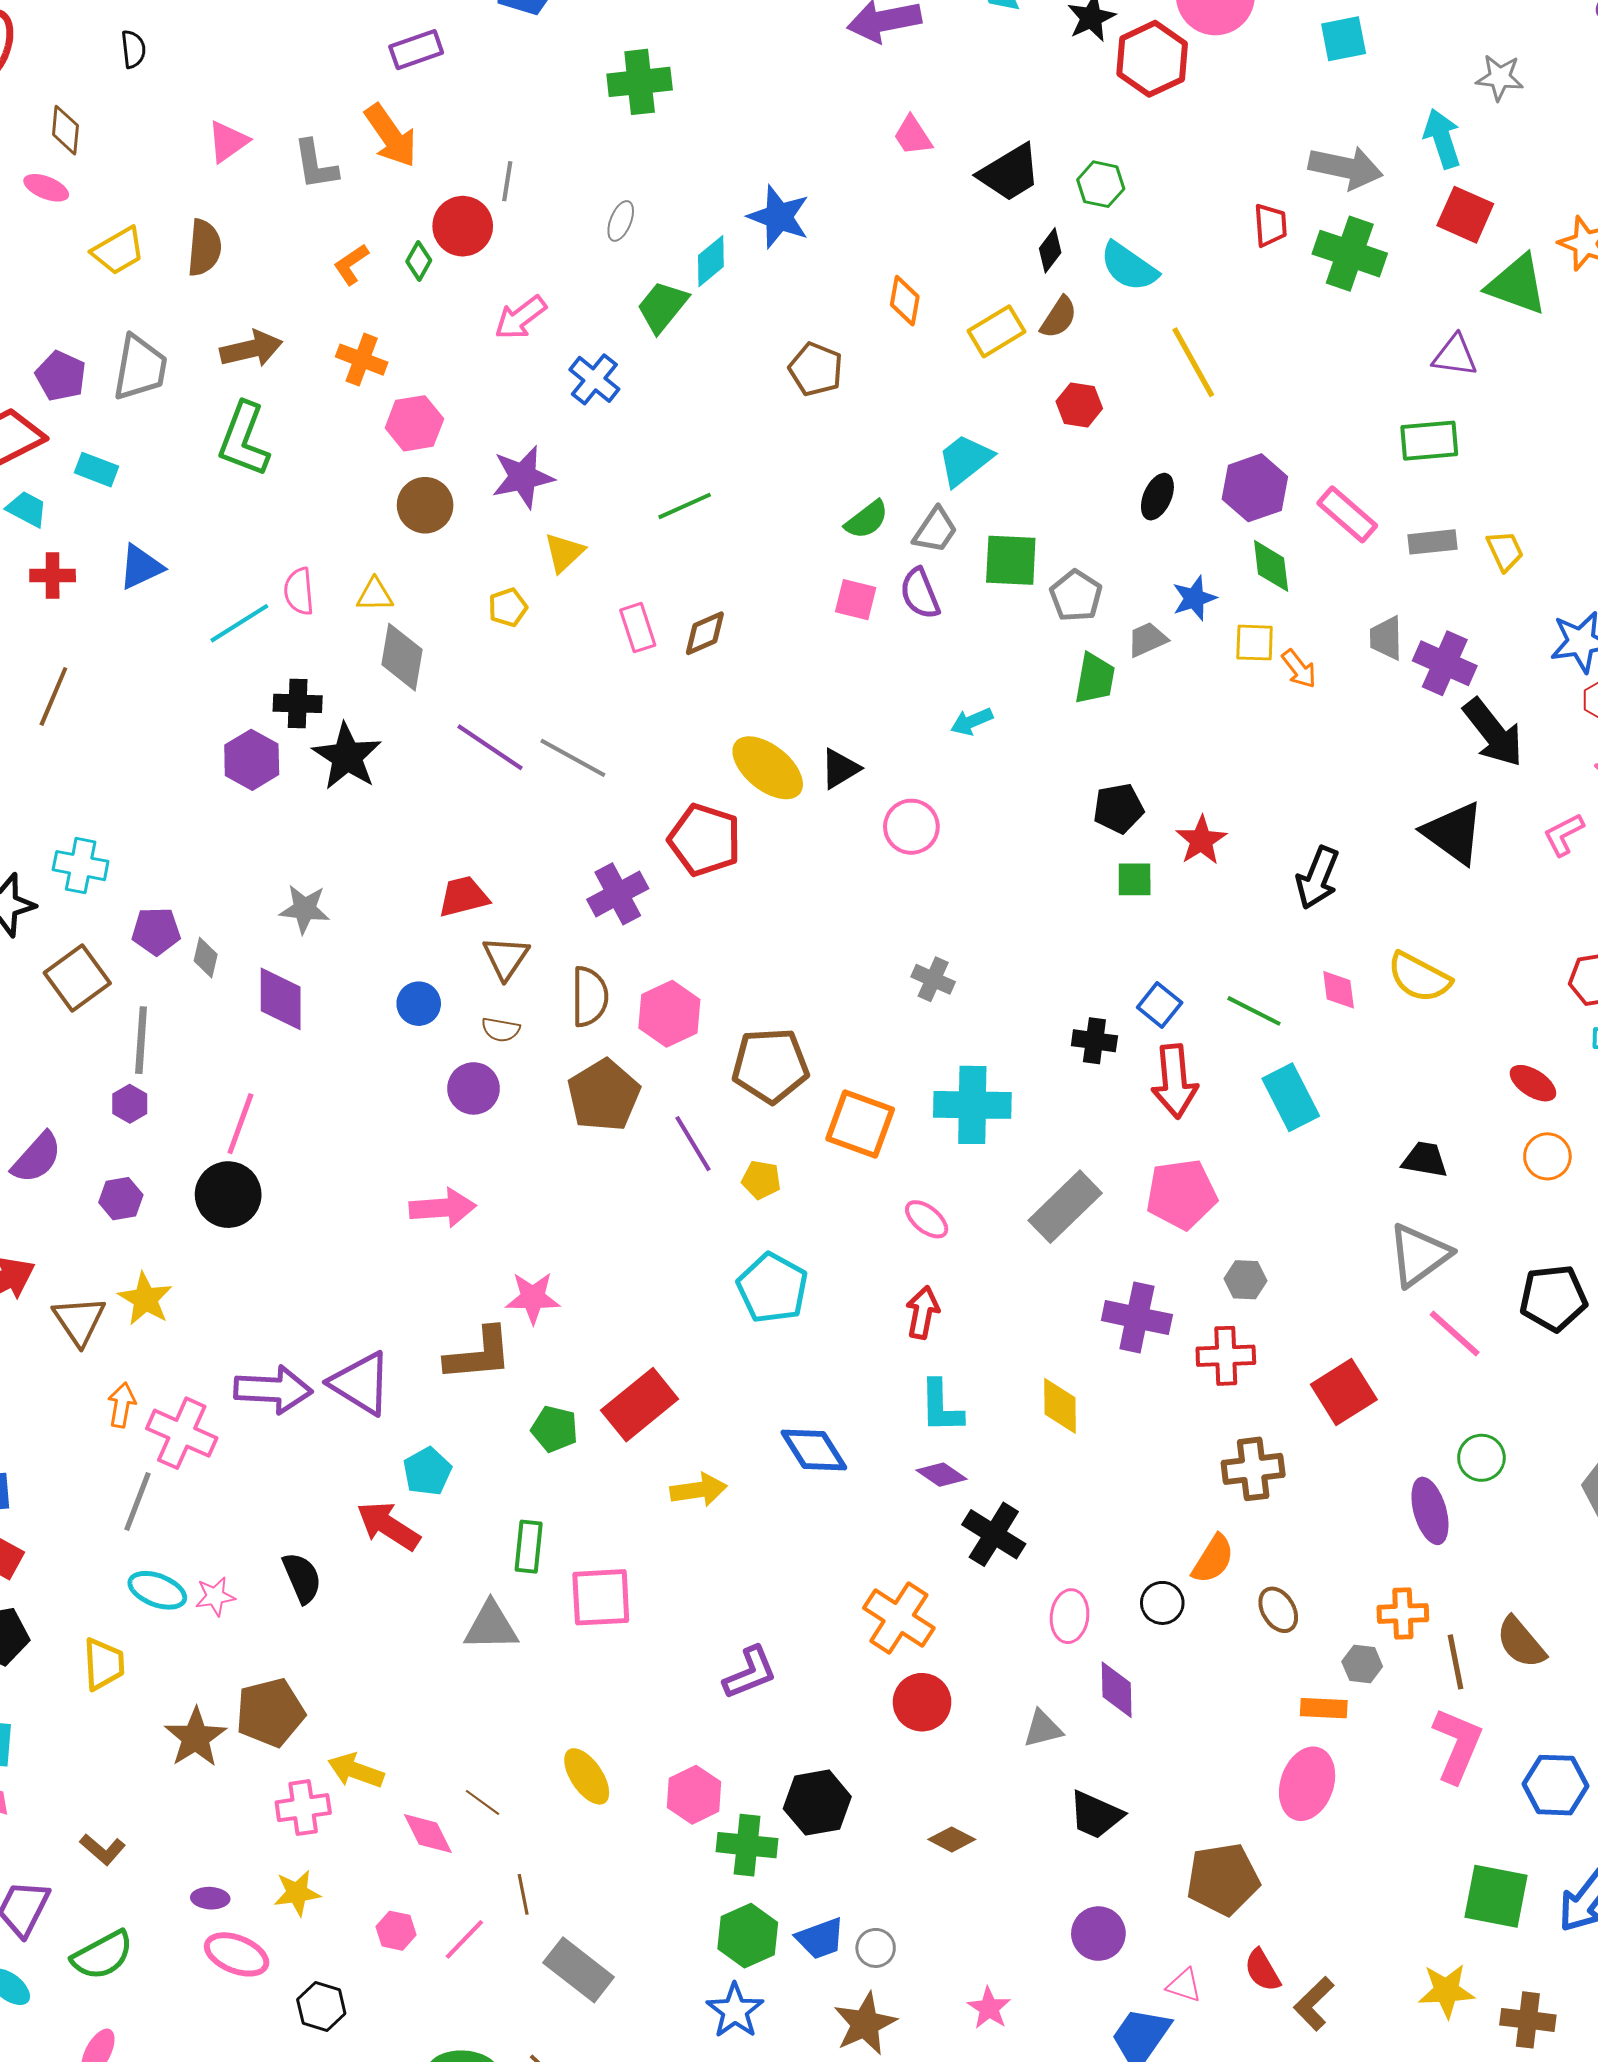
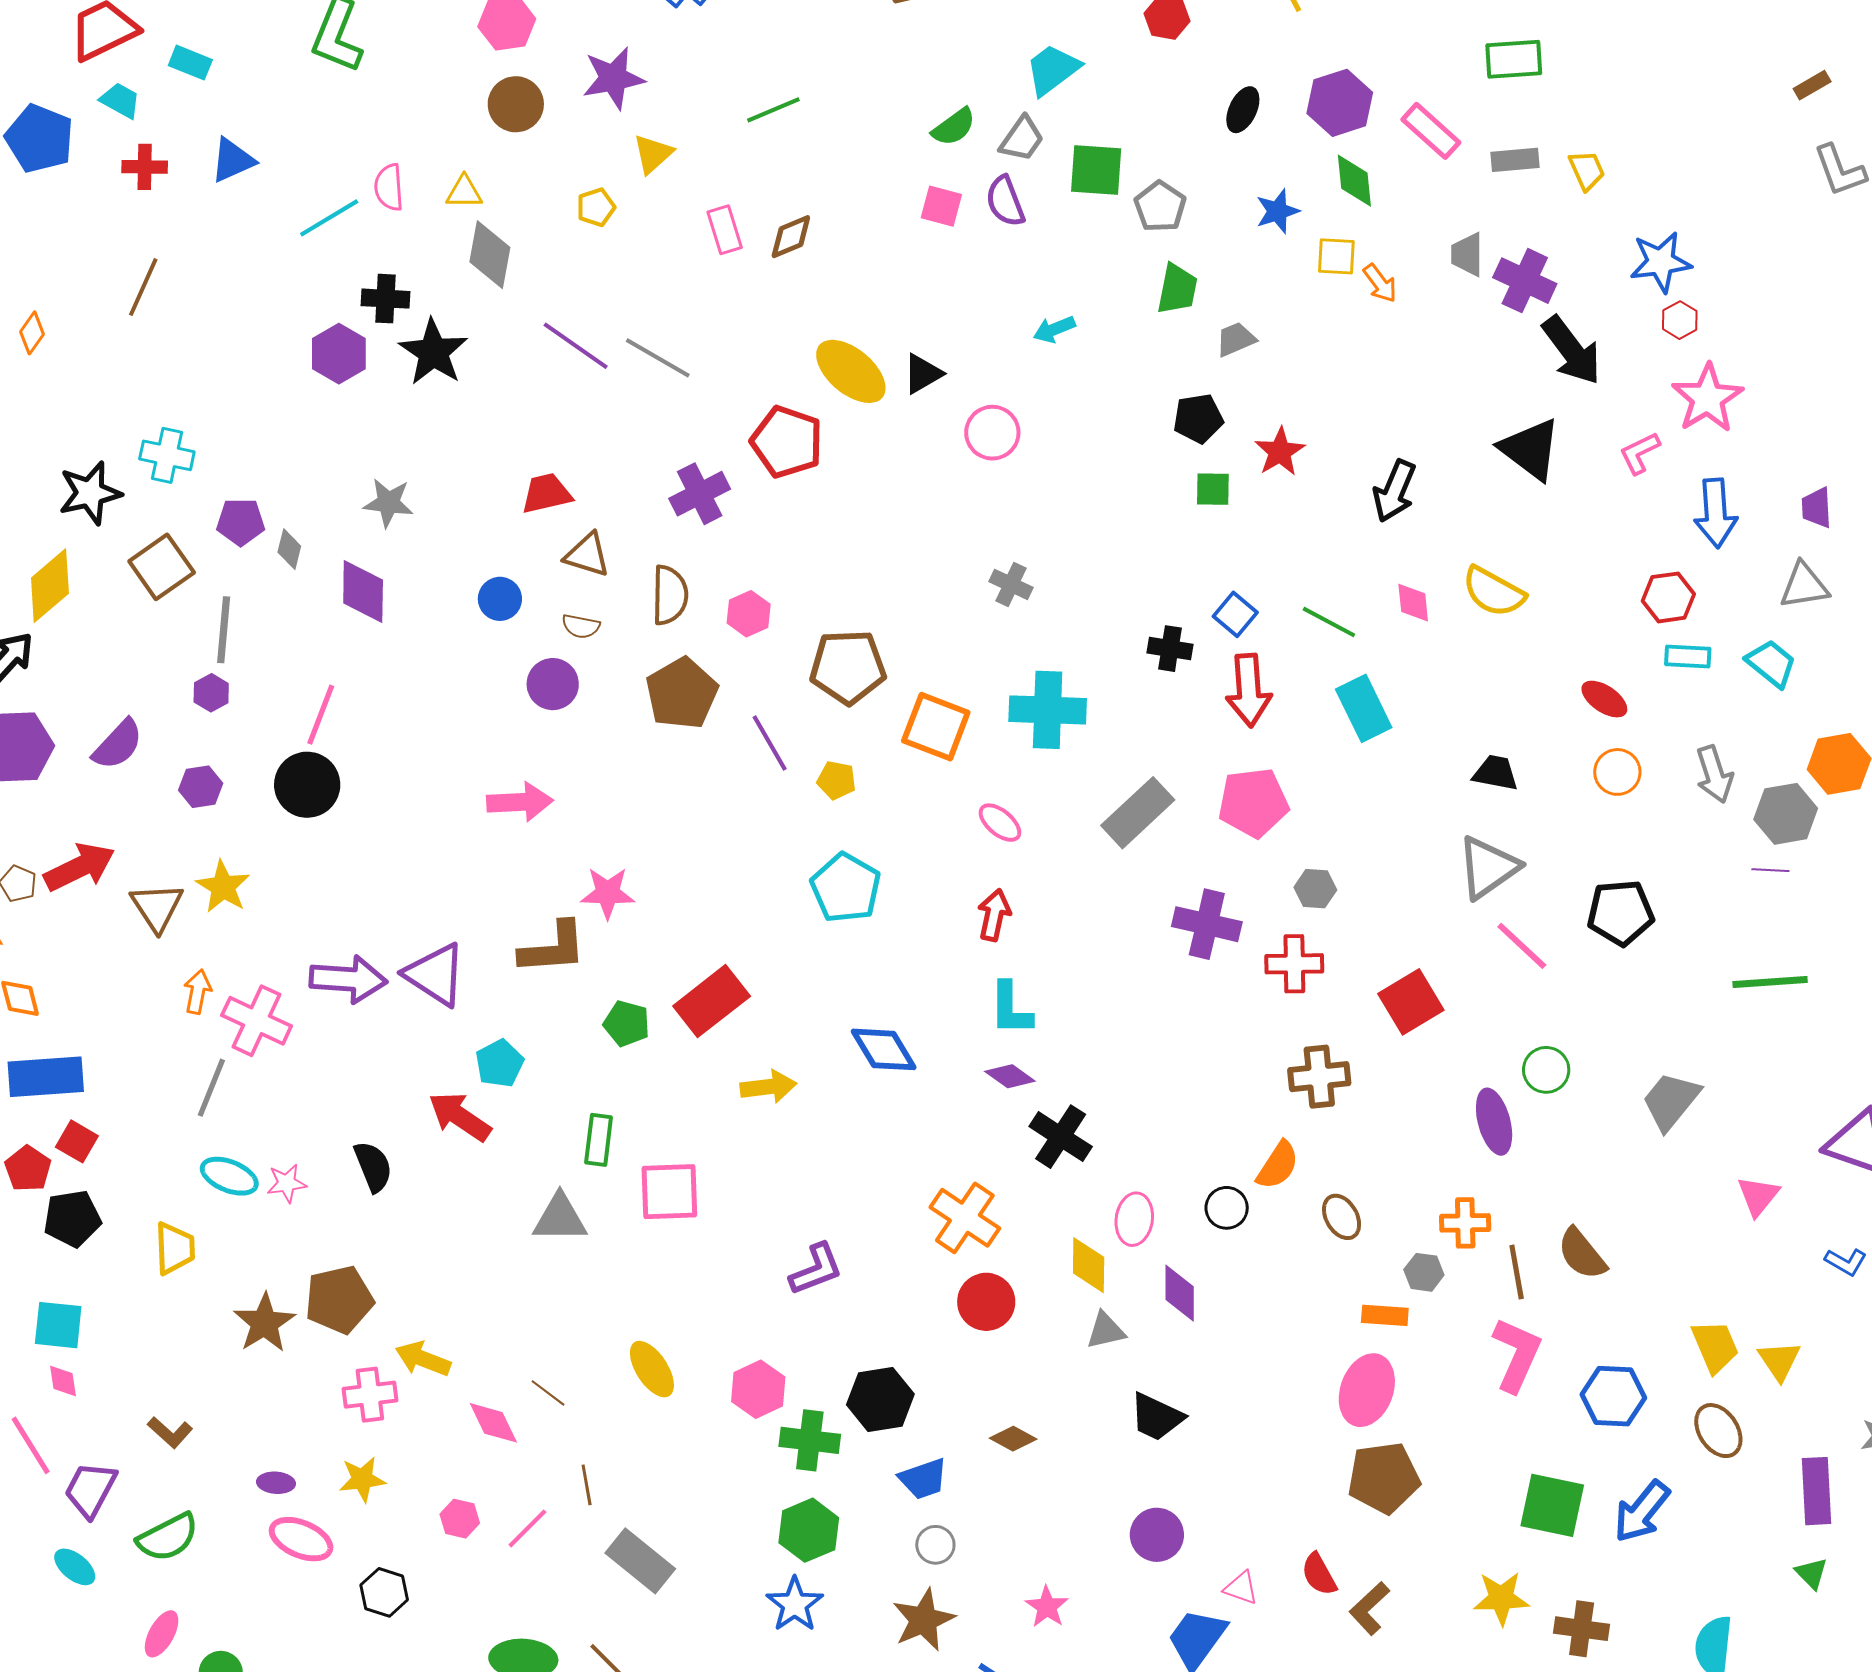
gray trapezoid: (1147, 639) -> (1236, 339), moved
brown triangle: (506, 958) -> (587, 555), turned -48
pink hexagon: (669, 1014) -> (749, 614), size x0.7
yellow diamond: (1060, 1406) -> (1089, 1265), moved
brown pentagon: (1223, 1879) -> (1384, 1478), moved
blue trapezoid: (820, 1938) -> (923, 1479), moved

